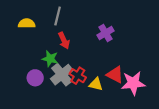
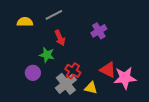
gray line: (58, 16) -> (54, 15), turned 48
gray cross: (62, 75) -> (66, 84), moved
yellow triangle: (96, 84) -> (91, 88), moved

